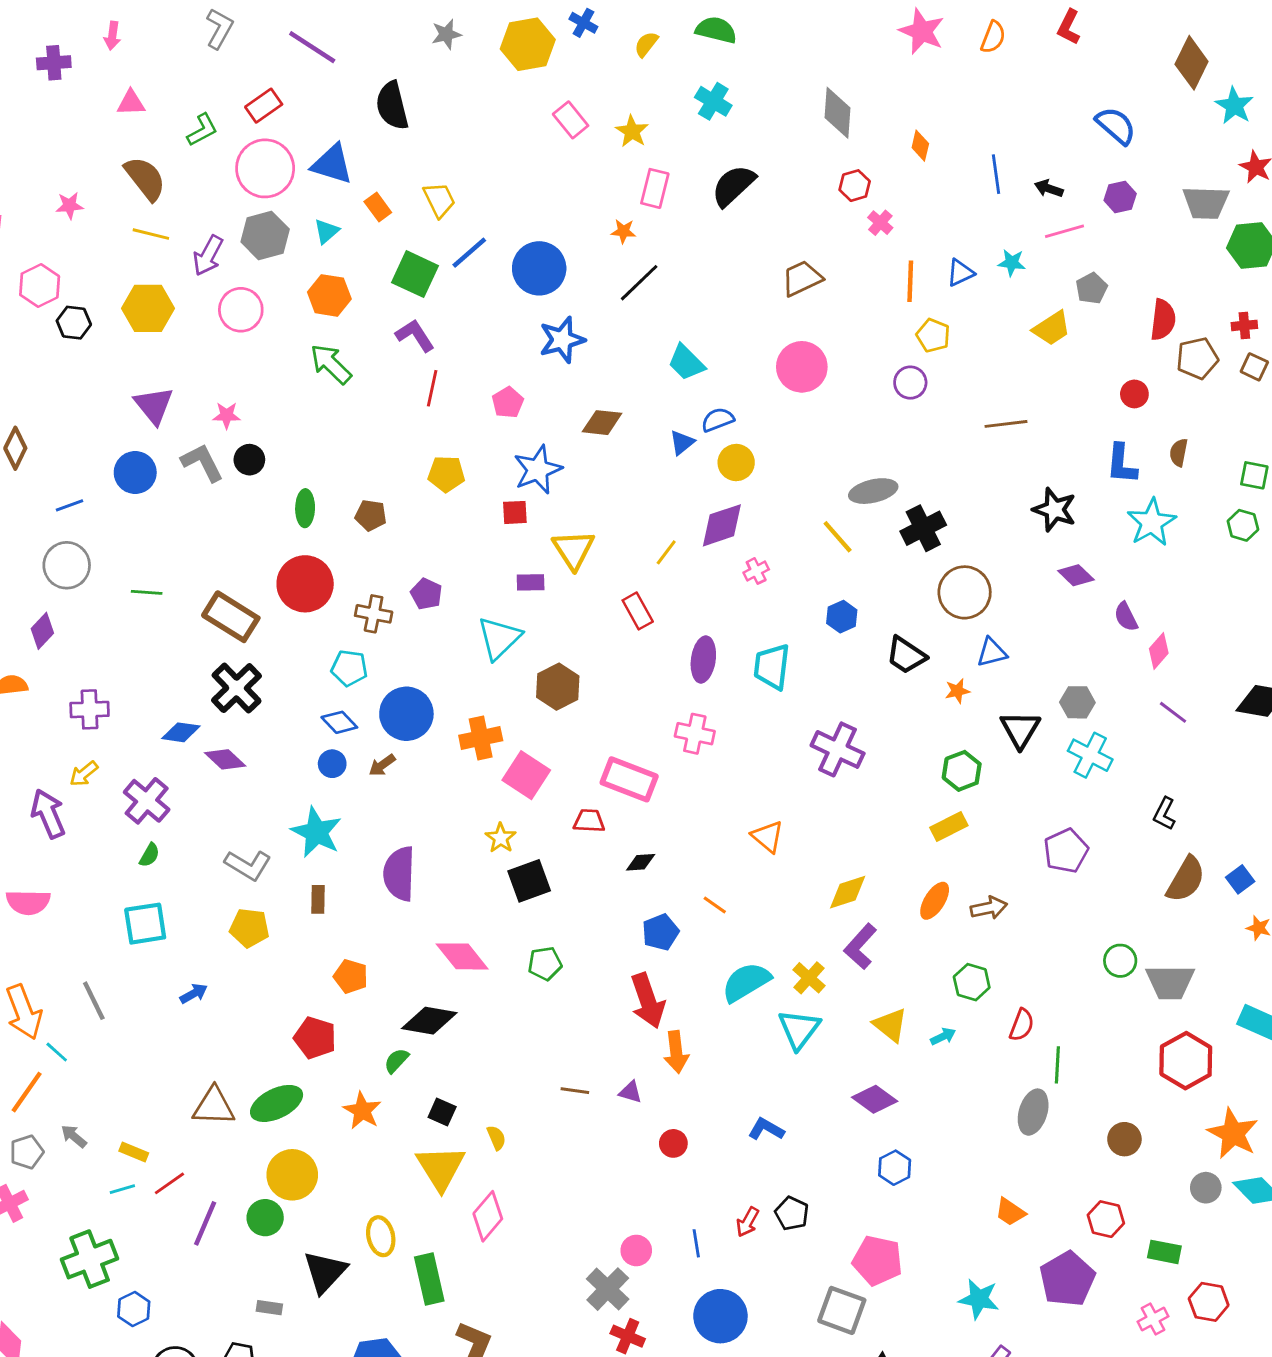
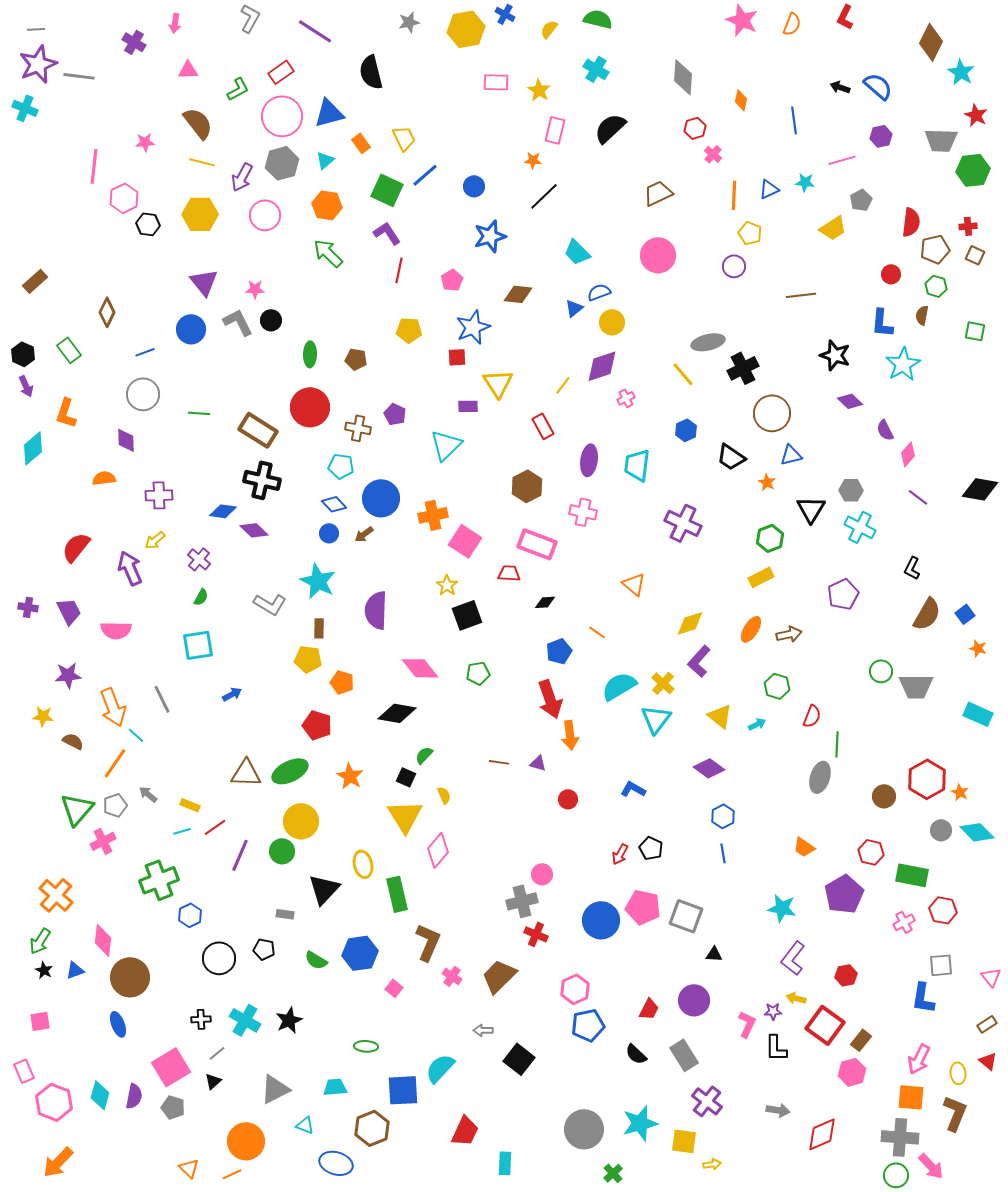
purple cross: (54, 63) -> (134, 42), turned 35
pink rectangle: (571, 120) -> (496, 82), turned -50
blue triangle: (332, 164) -> (329, 113), turned -32
black arrow: (1049, 188) -> (840, 87), moved
blue circle: (539, 268) -> (474, 186), size x0.6
green hexagon: (1243, 525) -> (936, 286), moved
purple diamond: (42, 631) -> (126, 440), turned -45
brown hexagon: (558, 687) -> (527, 486), moved
black cross: (237, 688) -> (262, 480), turned -33
orange star: (957, 691) -> (767, 482), turned -30
purple cross: (147, 801) -> (199, 559), size x0.7
yellow pentagon: (249, 928) -> (308, 659), moved
green semicircle: (396, 1061) -> (424, 755), moved
red hexagon: (1186, 1061) -> (927, 779), moved
orange star: (1233, 1133) -> (960, 792), size x0.5
blue line: (696, 1243) -> (723, 853), moved
green rectangle: (1164, 1252) -> (912, 875), size x1.4
pink pentagon: (877, 1260) -> (643, 907), moved
gray cross: (608, 1289) -> (522, 901), turned 32

